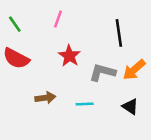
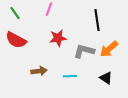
red star: (69, 56) -> (58, 38), turned 30

